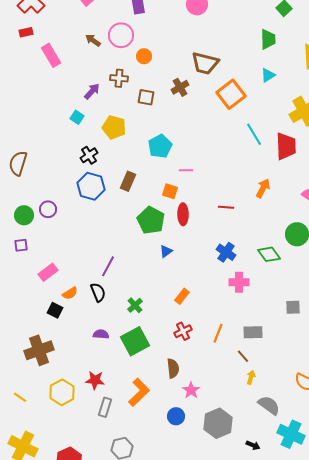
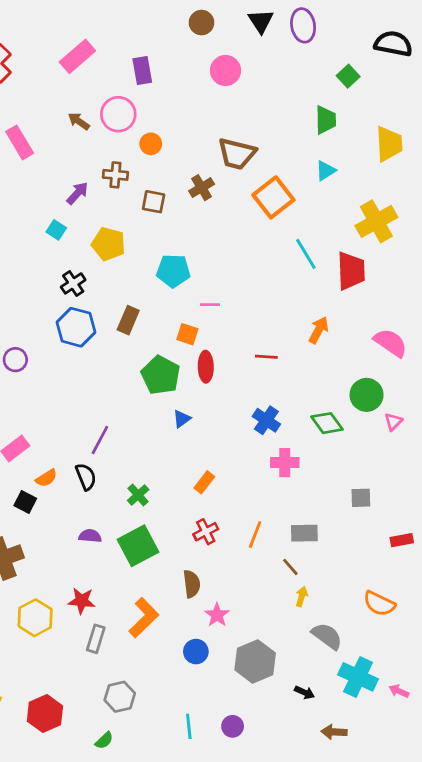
cyan pentagon: (160, 146) -> (173, 271), turned 30

